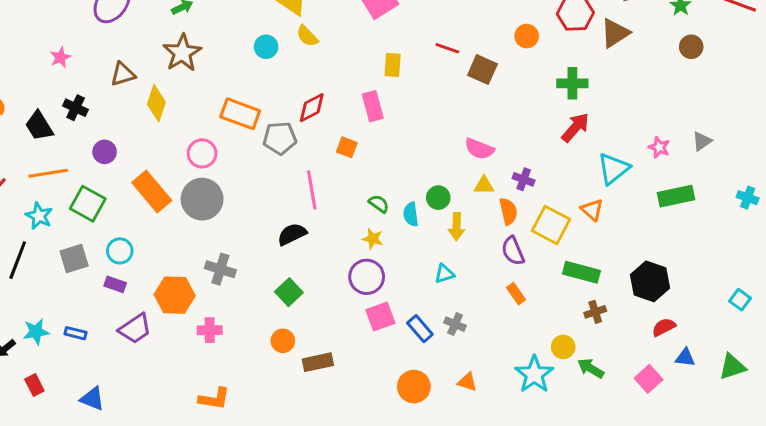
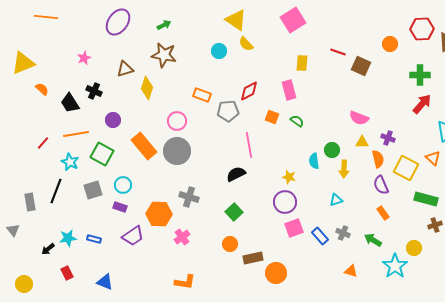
brown star: (182, 53) -> (164, 55), turned -30
orange rectangle: (240, 114) -> (202, 95), size x0.7
green semicircle: (379, 204) -> (297, 121), moved
pink cross: (210, 330) -> (182, 237), turned -35
green arrow: (591, 368) -> (373, 240), moved
orange circle: (414, 387) -> (276, 273), moved

